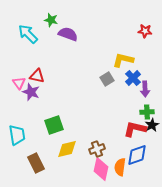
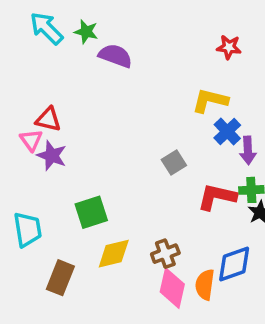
red star: (145, 31) -> (229, 47), moved
cyan arrow: (28, 34) -> (47, 28), moved
red triangle: (37, 76) -> (48, 119), moved
gray square: (107, 79) -> (174, 162), moved
red L-shape: (135, 129) -> (217, 197), moved
brown rectangle: (36, 163) -> (60, 278), turned 48

